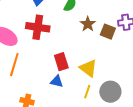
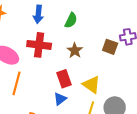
brown star: (88, 24) -> (75, 50), moved
blue triangle: (57, 81) -> (60, 99), turned -48

